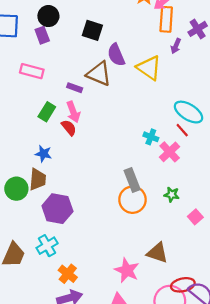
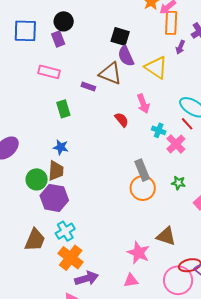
black square: (92, 30) -> (120, 36), moved
green rectangle: (47, 112) -> (63, 109), turned -48
pink arrow: (73, 112) -> (143, 104), moved
red semicircle: (69, 128) -> (122, 120), moved
purple hexagon: (57, 209) -> (54, 198), moved
orange cross: (68, 274) -> (71, 258), moved, size x1.4

